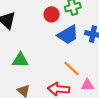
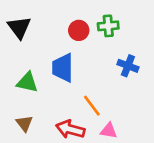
blue trapezoid: (68, 35) -> (63, 68), moved, turned 110

